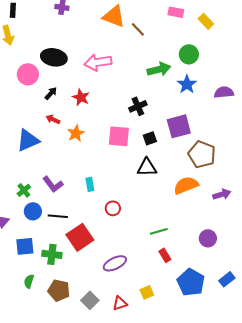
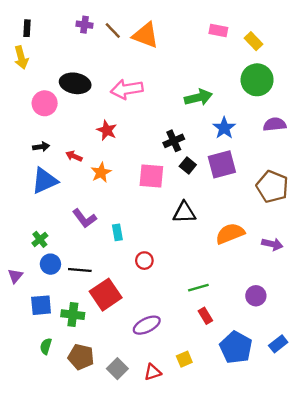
brown line: (138, 29) -> (113, 31), moved
green circle: (189, 54) -> (257, 80), moved, size x1.4
blue star: (187, 84) -> (224, 128), moved
black arrow: (51, 93) -> (41, 147), moved, turned 40
black square: (150, 138) -> (188, 165), moved, turned -32
brown pentagon: (202, 154) -> (272, 187), moved
purple L-shape: (53, 184) -> (85, 218), moved
purple arrow: (222, 194) -> (272, 244), turned 30

